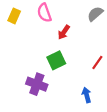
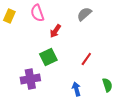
purple cross: (37, 84) -> (30, 79), turned -30

